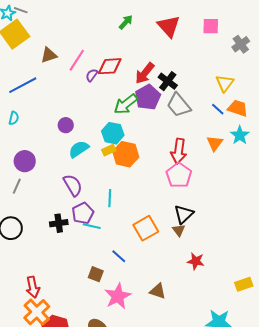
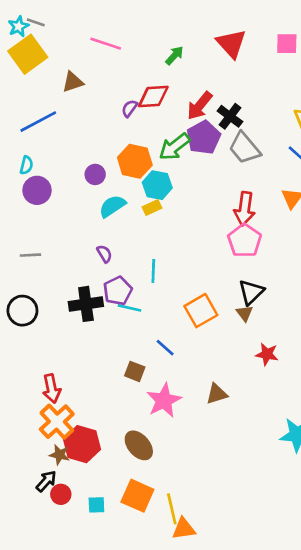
green arrow: (126, 22) -> (174, 56), moved
pink line: (77, 60) -> (106, 44), moved, turned 75
orange hexagon: (126, 154) -> (135, 161), moved
purple circle: (25, 161) -> (37, 190), moved
purple semicircle: (73, 185) -> (104, 254), size x0.6
gray line: (17, 186) -> (30, 255), turned 63
black cross: (59, 223) -> (86, 304), size x1.4
brown triangle: (158, 291) -> (217, 394), turned -36

